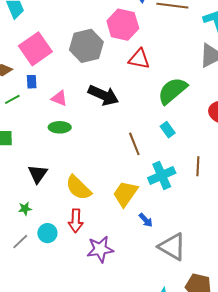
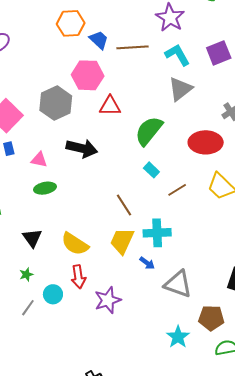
brown line: (134, 144) -> (124, 205), moved
brown line: (198, 166) -> (177, 190), moved, turned 66
cyan cross: (162, 175) -> (157, 233), moved, turned 32

